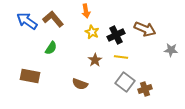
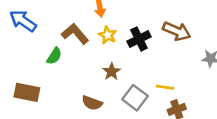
brown L-shape: (53, 19) -> (75, 34), moved
yellow line: (121, 57) -> (165, 87), moved
gray square: (125, 82) -> (135, 98), moved

